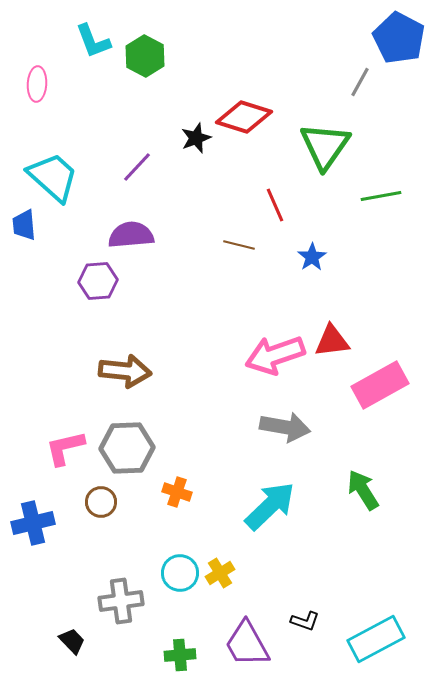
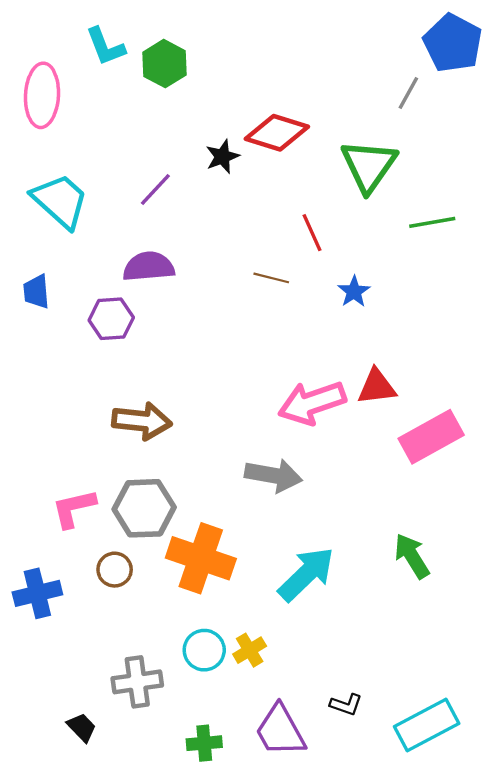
pink ellipse: (37, 84) -> (42, 95), size x1.6
blue trapezoid: (24, 225) -> (36, 292), moved
gray arrow: (285, 427) -> (273, 475), moved
orange cross: (177, 492) -> (201, 558), size x2.0

